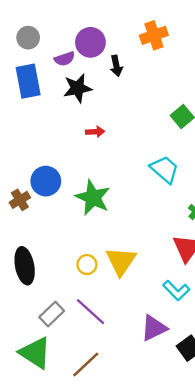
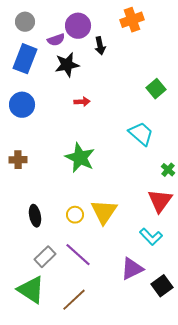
blue rectangle: (28, 81) -> (25, 59), turned 32
blue circle: (46, 181) -> (22, 105), moved
brown cross: (20, 200) -> (18, 160), turned 30
black ellipse: (25, 266) -> (35, 216), moved, size x0.7

